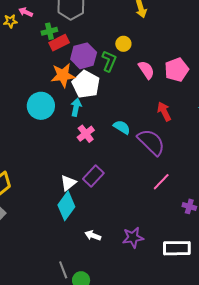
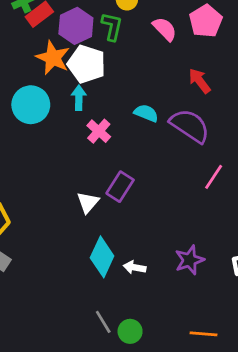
orange star: (63, 75) -> (53, 58), turned -30
cyan diamond: (66, 206) -> (102, 257), moved

